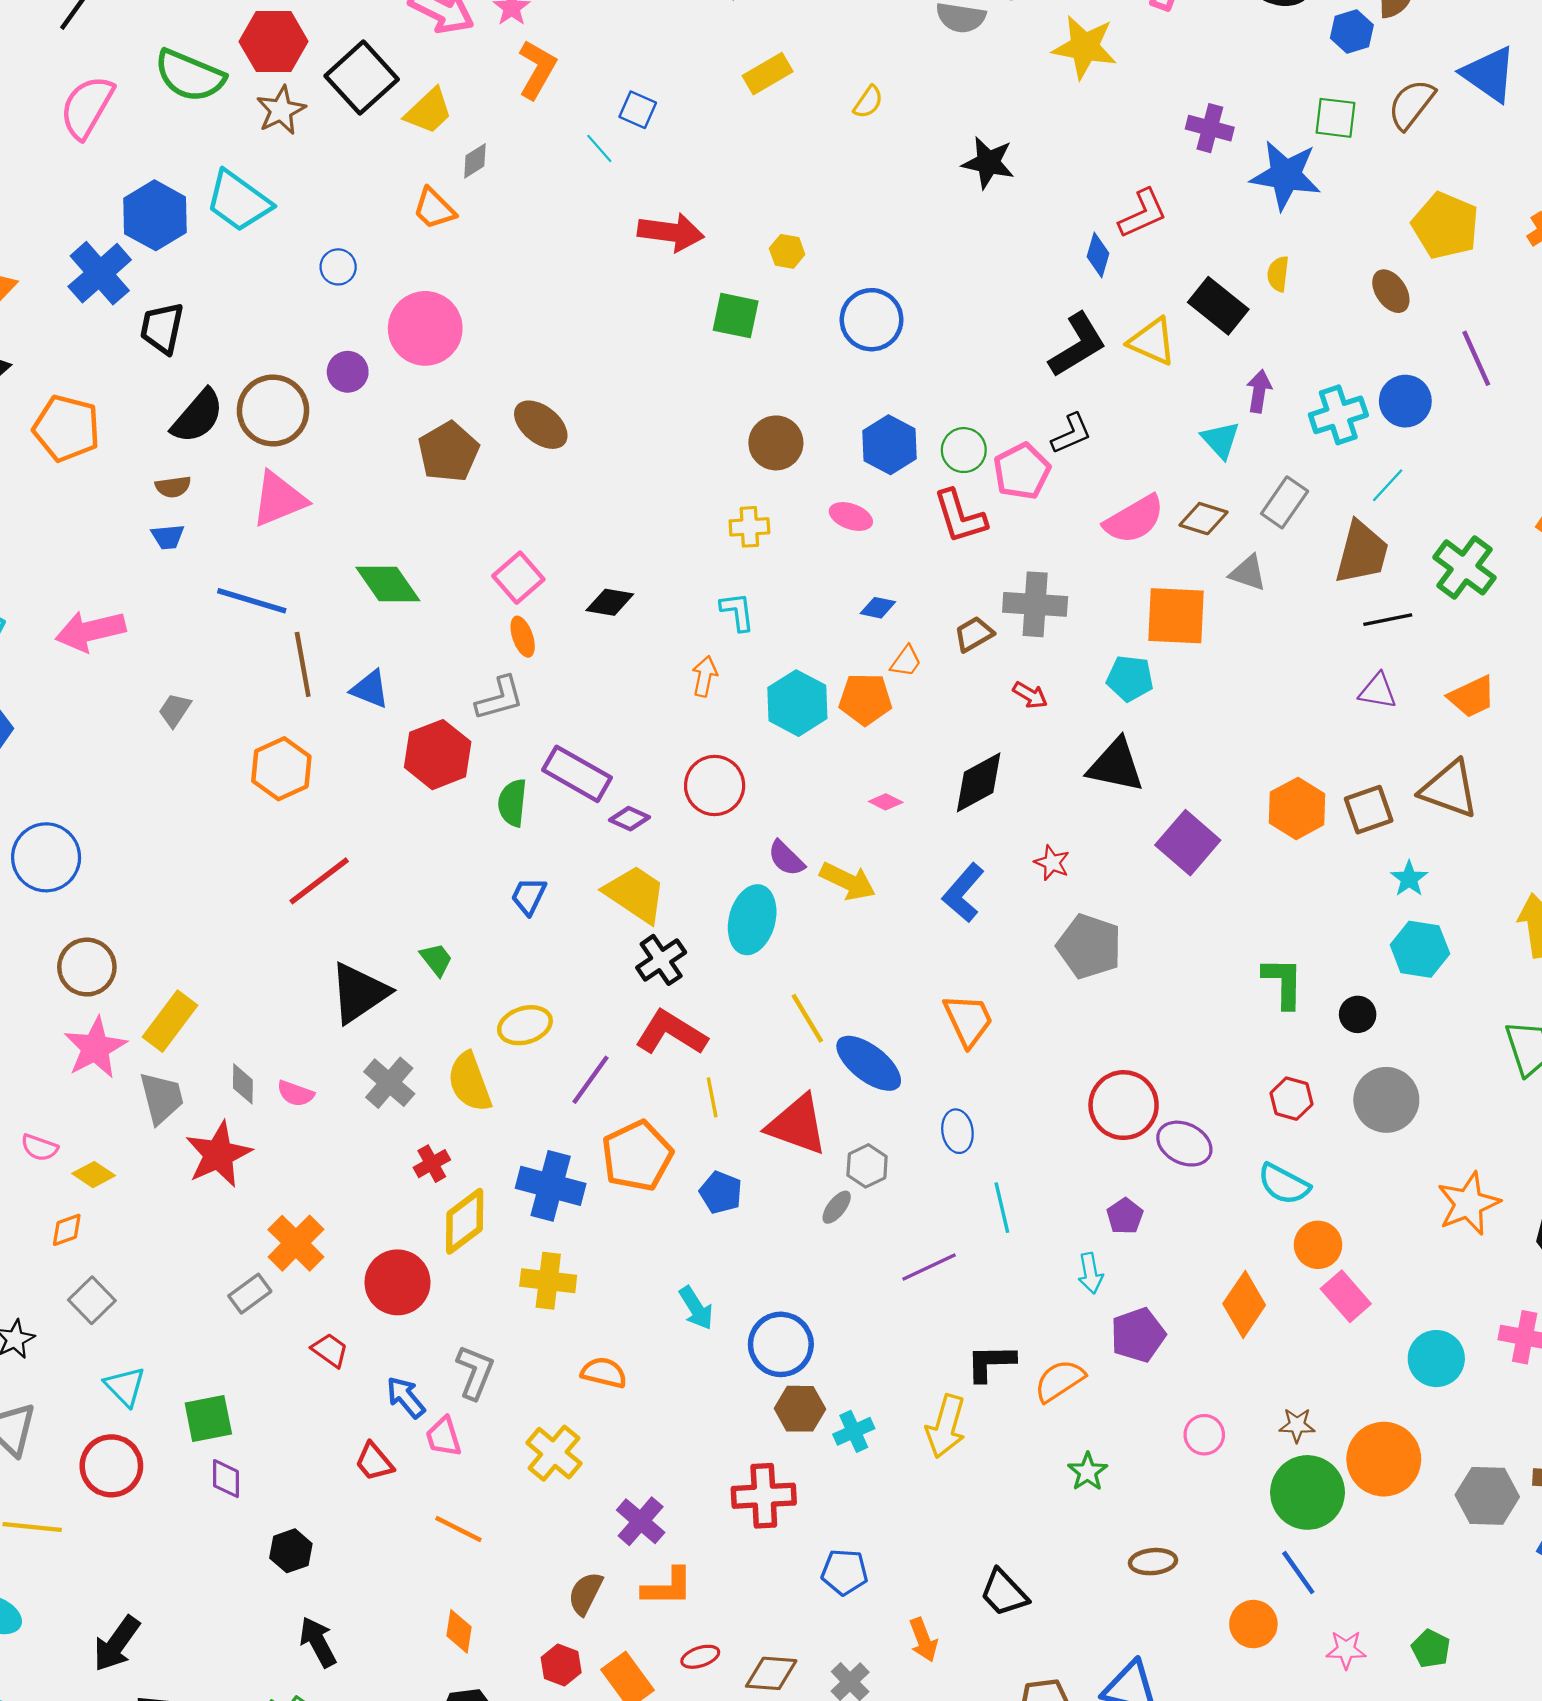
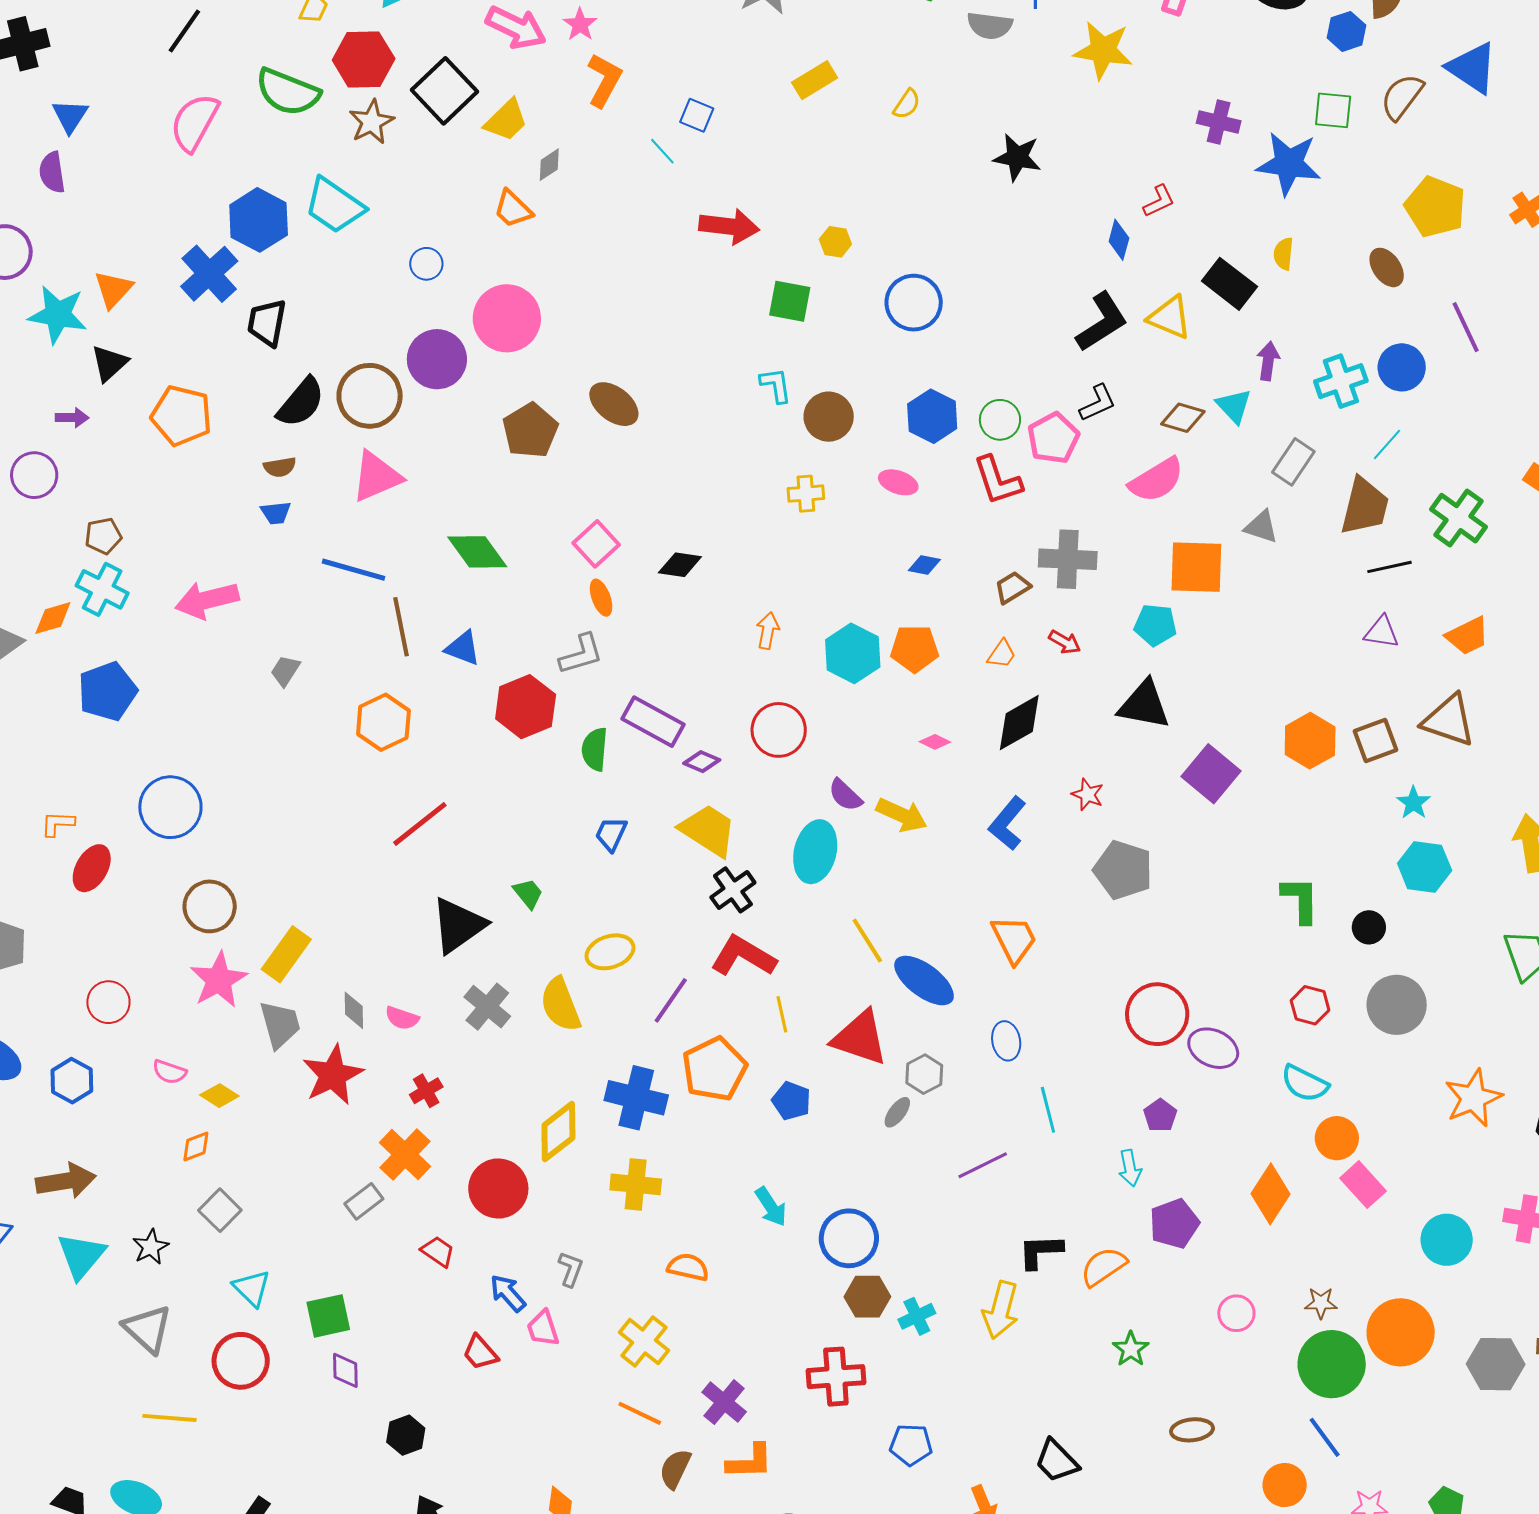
red L-shape: (1143, 214) -> (1159, 201), size x0.7
purple circle: (348, 372) -> (437, 359), size x1.6
brown diamond: (1203, 519) -> (1183, 418), moved
cyan L-shape: (737, 612) -> (776, 385), moved
orange trapezoid: (906, 661) -> (1002, 654), moved
red cross: (432, 1164) -> (426, 1091), moved
gray L-shape: (475, 1372) -> (571, 1269), size x0.7
orange line: (458, 1529) -> (640, 1413), moved

